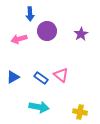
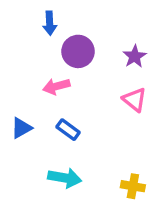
pink arrow: (19, 39) -> (56, 86), moved
pink triangle: (61, 75) -> (135, 100), moved

